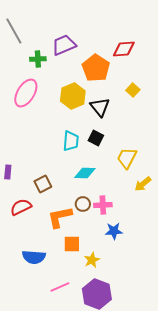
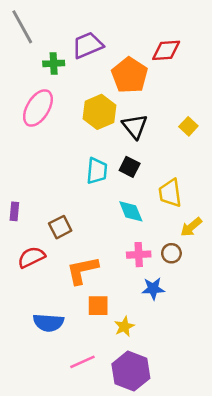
yellow square: (133, 90) -> (188, 126), moved
yellow trapezoid: (127, 158) -> (170, 193), turned -35
cyan diamond: (85, 173) -> (131, 211), moved, turned 65
brown circle: (83, 204) -> (171, 253), moved

